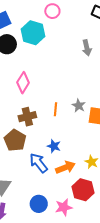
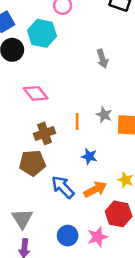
gray arrow: (87, 48) -> (102, 59), moved
pink diamond: (23, 83) -> (36, 93), turned -65
brown pentagon: (15, 140) -> (32, 163), turned -30
blue star: (54, 146) -> (89, 156), moved

